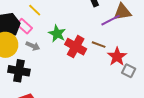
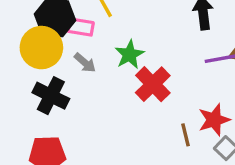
pink rectangle: (24, 26) -> (81, 27), turned -49
brown line: (99, 45) -> (185, 135), moved, turned 40

